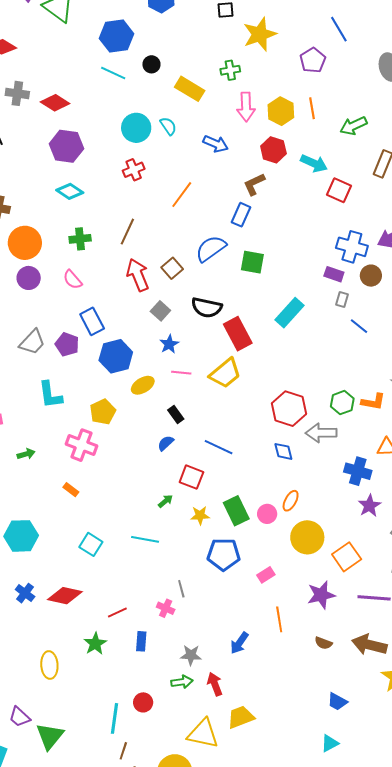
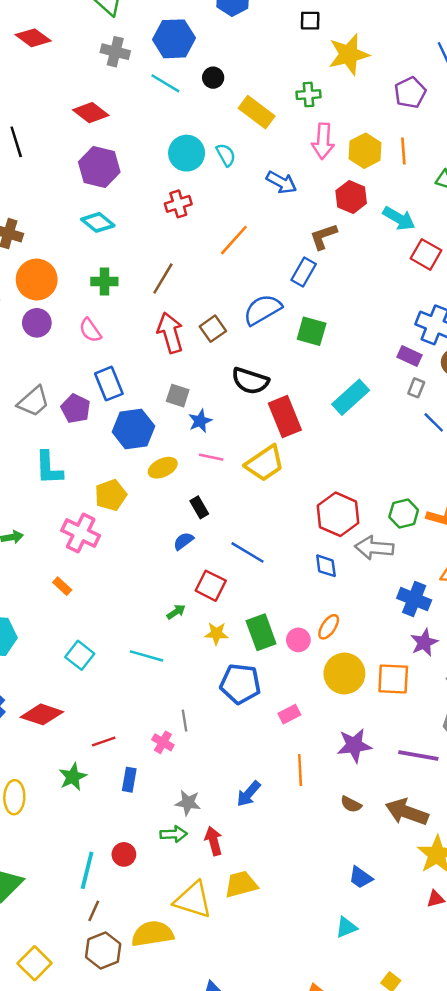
gray cross: (17, 93) -> (115, 52), moved
gray square: (160, 311) -> (178, 396), moved, turned -30
orange square: (347, 557) -> (393, 679), moved, turned 32

